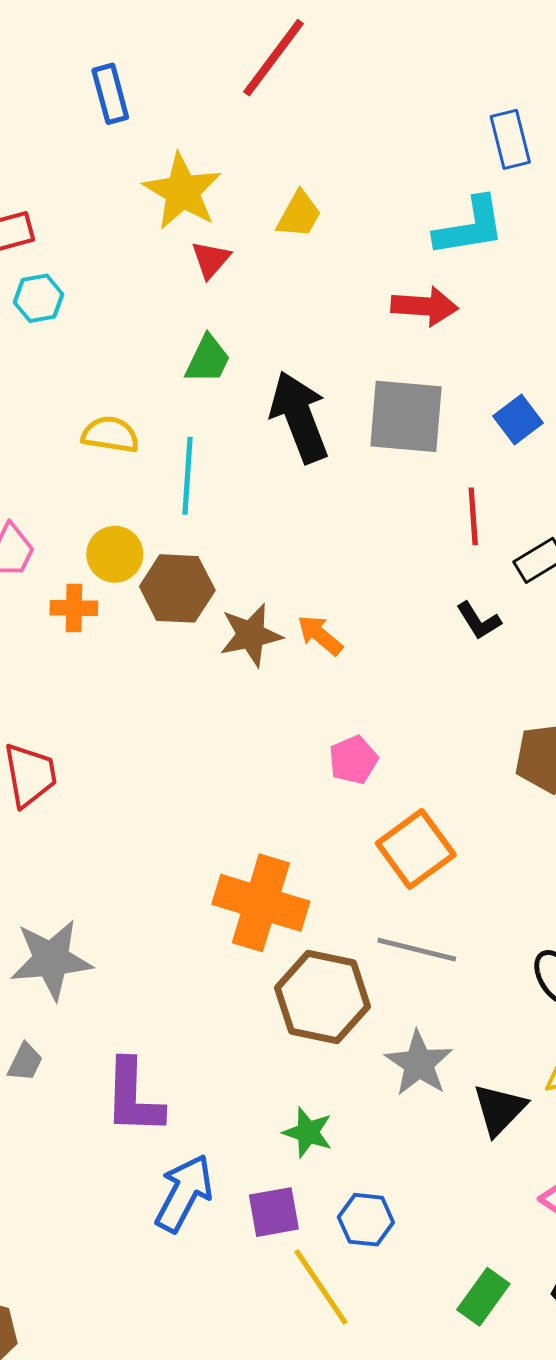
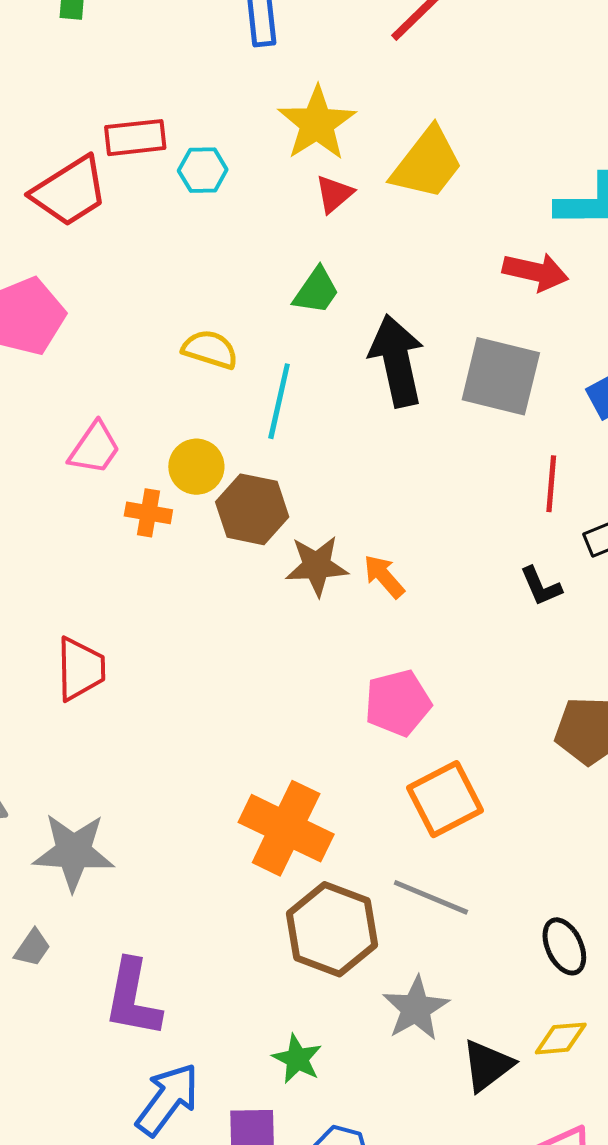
yellow trapezoid: (299, 215) -> (427, 164), size x1.6
cyan hexagon: (39, 298) -> (203, 170), moved
pink pentagon: (353, 760) -> (398, 703), size x1.4

